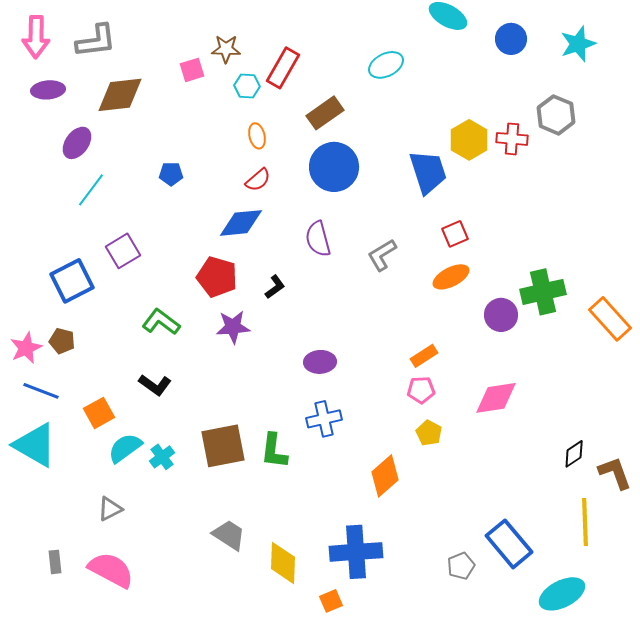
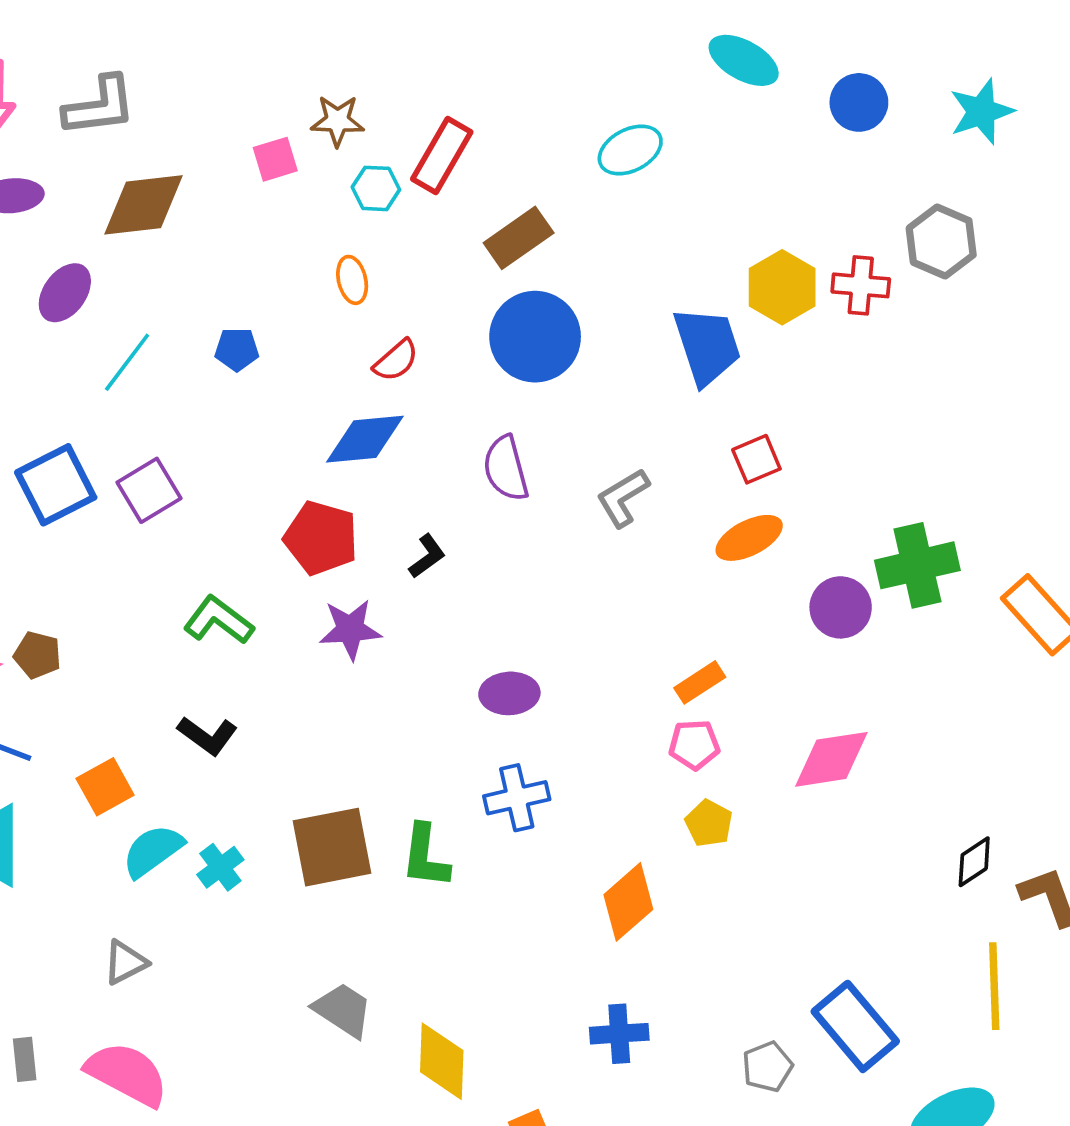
orange ellipse: (257, 136) -> (352, 280), moved
cyan line: (91, 190) -> (127, 362), moved
blue square: (72, 281) -> (56, 485), moved
blue cross: (356, 552) -> (619, 1034), moved, size x0.6

